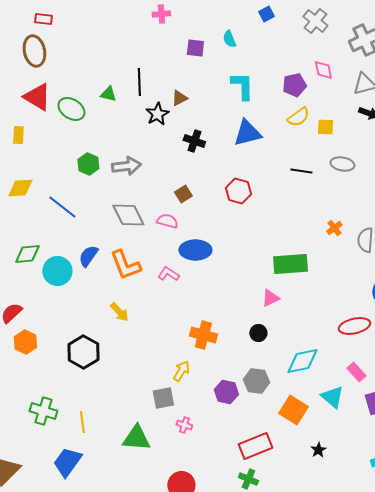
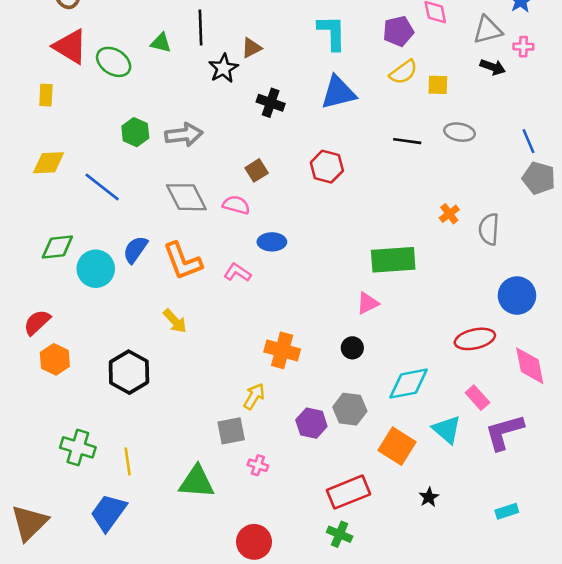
blue ellipse: (195, 250) -> (272, 242), size x0.7

